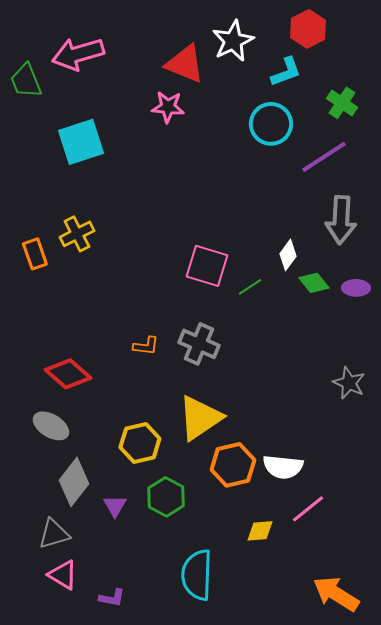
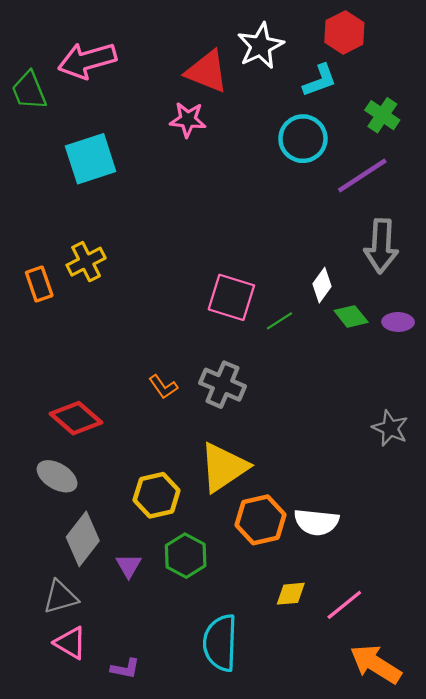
orange L-shape: (146, 346) -> (163, 387), turned 48
pink line: (308, 509) -> (344, 605), moved

